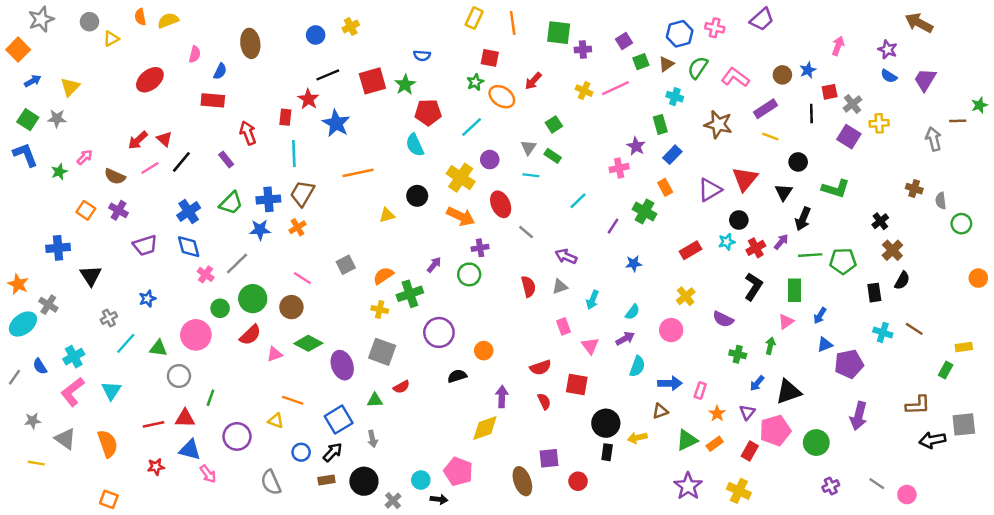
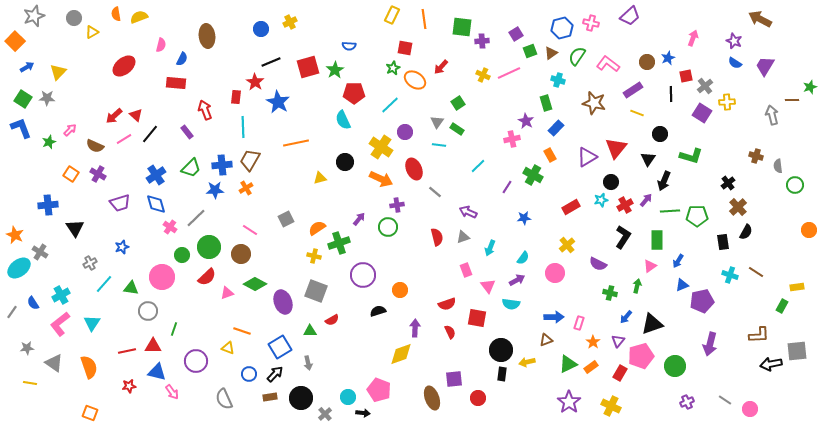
cyan semicircle: (637, 366) -> (511, 304), moved, turned 78

